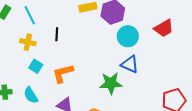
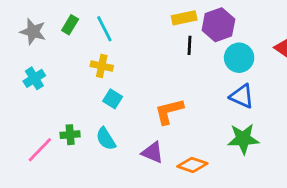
black line: (57, 34) -> (190, 45), moved
orange L-shape: (63, 73) -> (169, 111), moved
green star: (111, 83) -> (243, 139), moved

